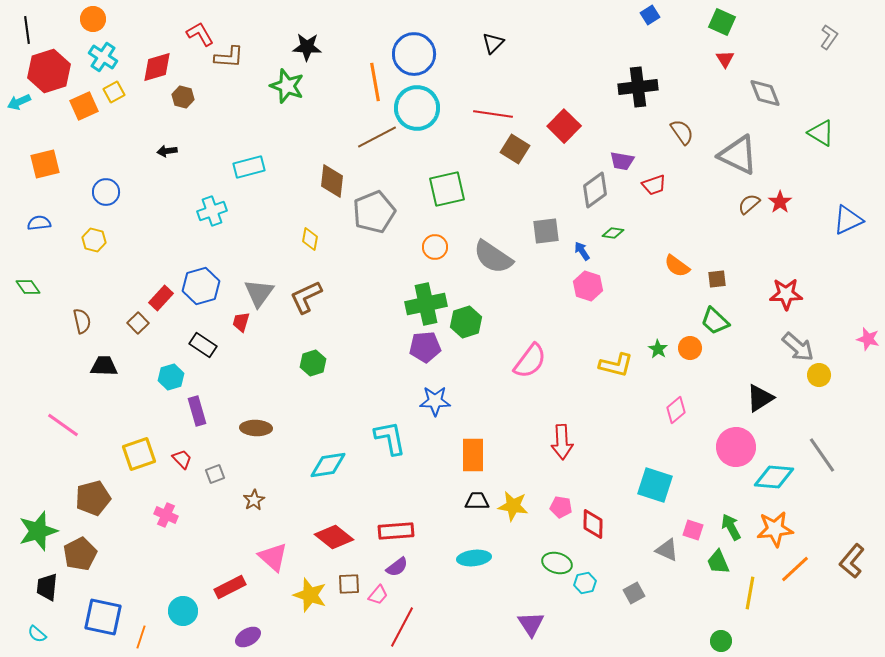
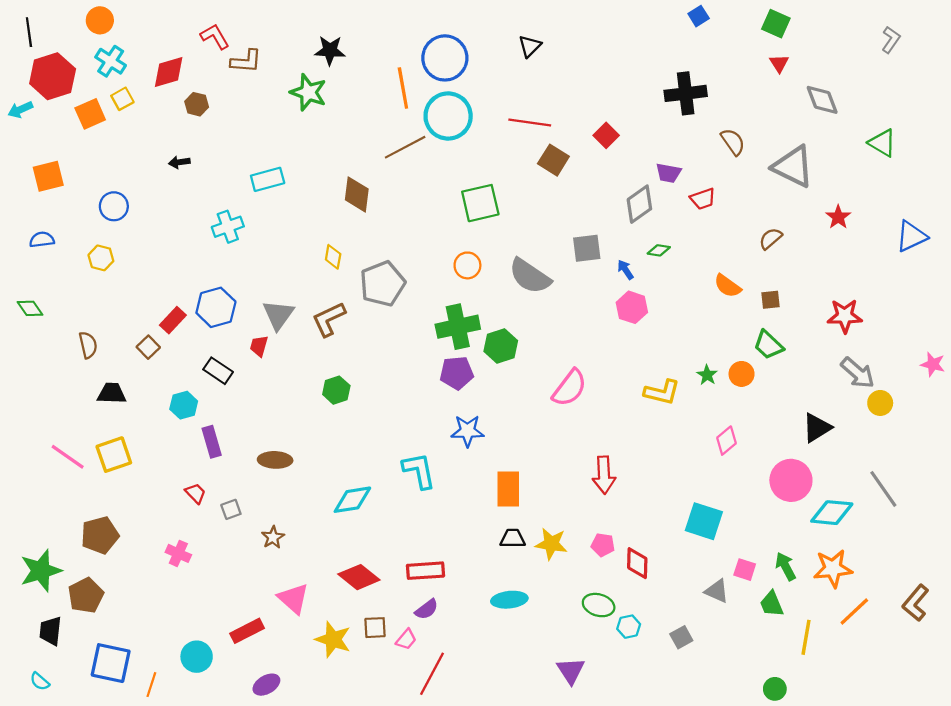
red square: (564, 126) -> (606, 135), size x0.7
brown semicircle: (749, 204) -> (771, 239), moved
gray pentagon: (374, 212) -> (383, 284), moved
yellow square: (139, 454) -> (114, 455), moved

